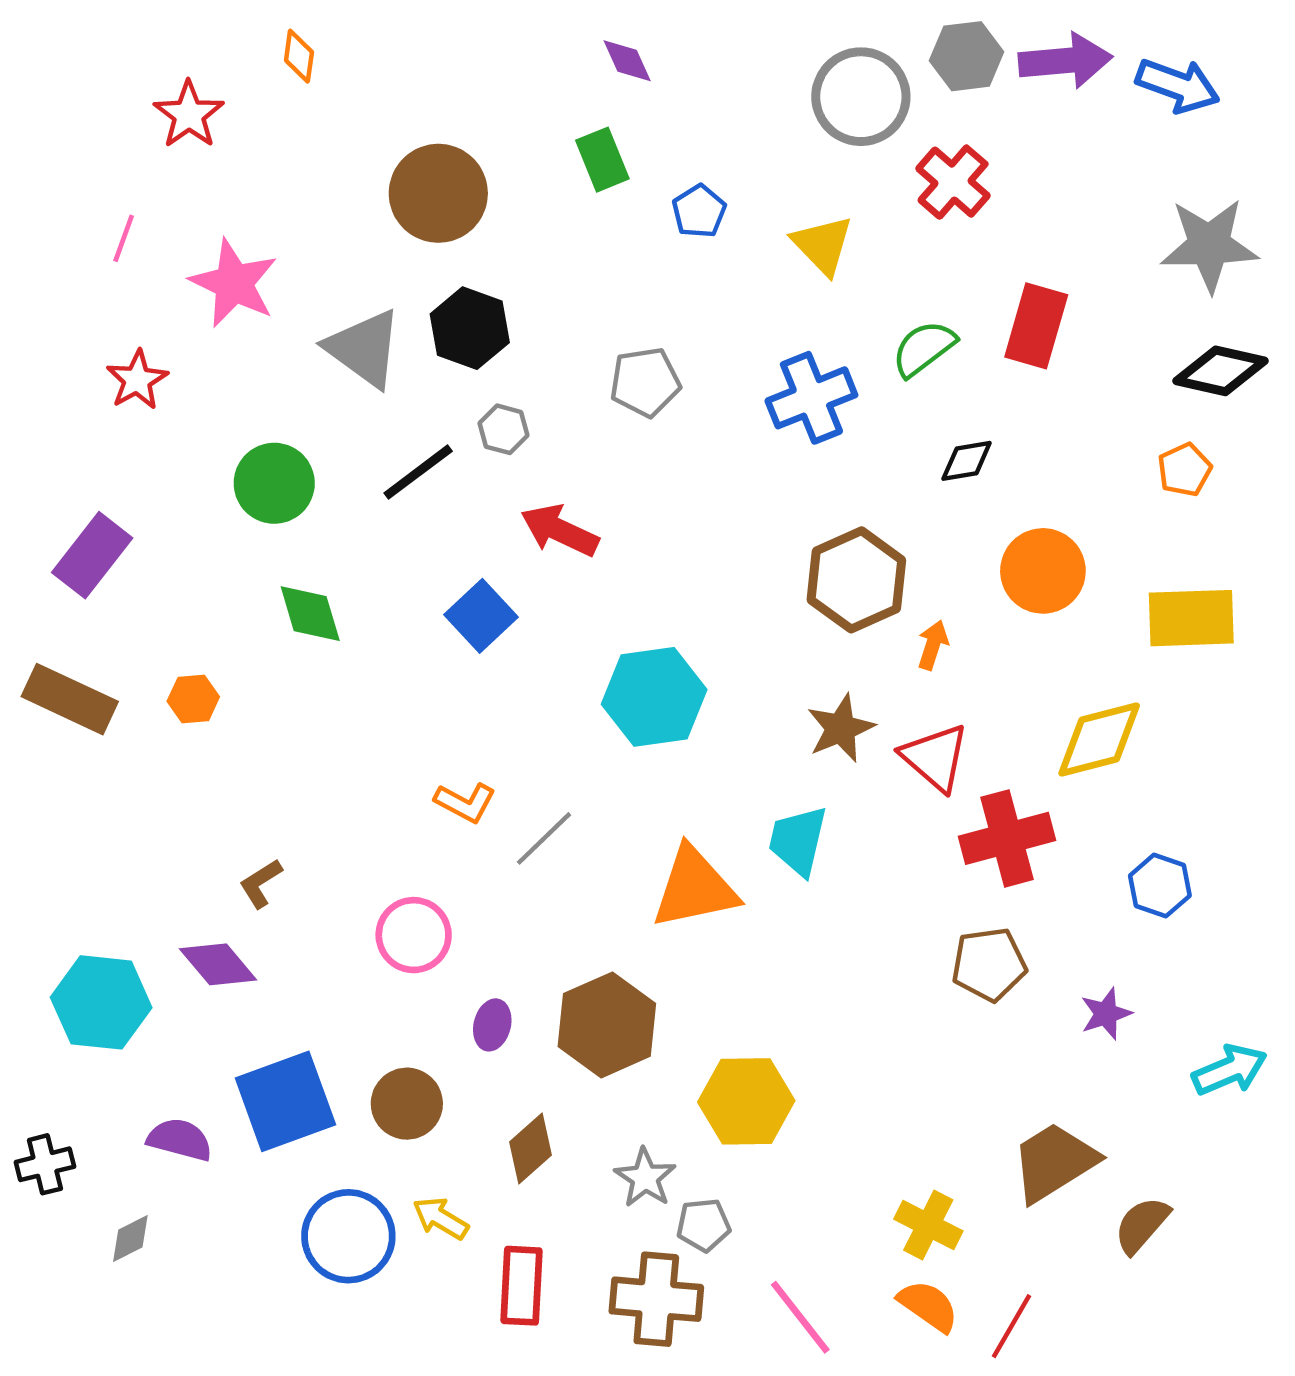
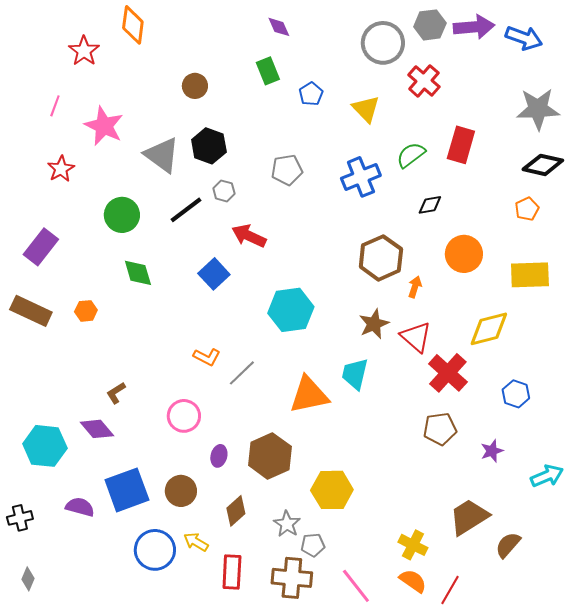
orange diamond: (299, 56) -> (133, 25), size x1.6
brown circle: (438, 193) -> (195, 86), size x0.6
red cross: (1007, 838) -> (448, 373), turned -33
gray diamond: (130, 1238) -> (28, 579), moved, turned -40

